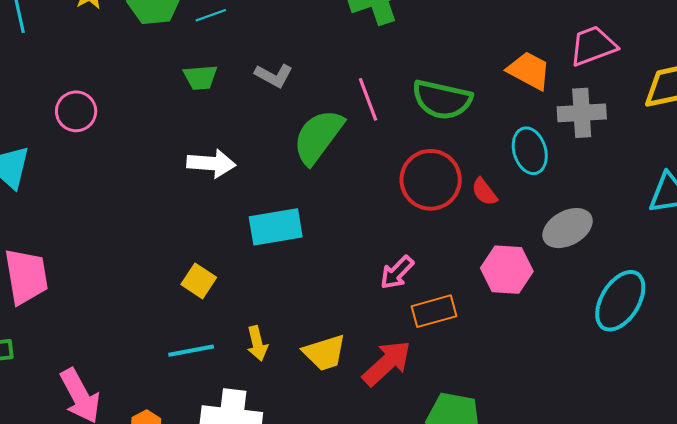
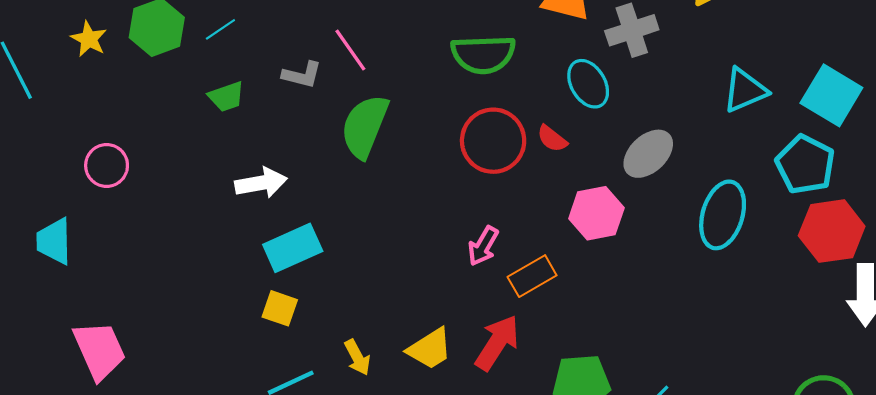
pink line: (368, 99) -> (350, 50), moved
cyan rectangle: (276, 227) -> (293, 248), moved

